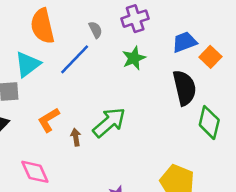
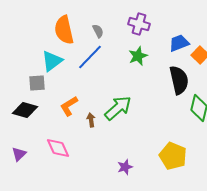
purple cross: (135, 19) -> (139, 24), turned 35
gray semicircle: (96, 30) -> (98, 31), moved

